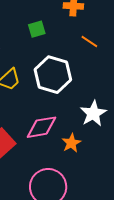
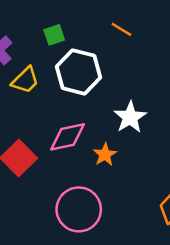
green square: (37, 29) -> (54, 35), moved

